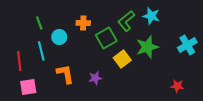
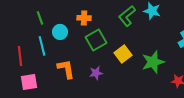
green square: (106, 38) -> (96, 40), moved
green star: (147, 47) -> (153, 62), moved

